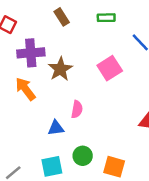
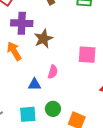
pink square: (110, 68) -> (87, 55), moved, turned 30

